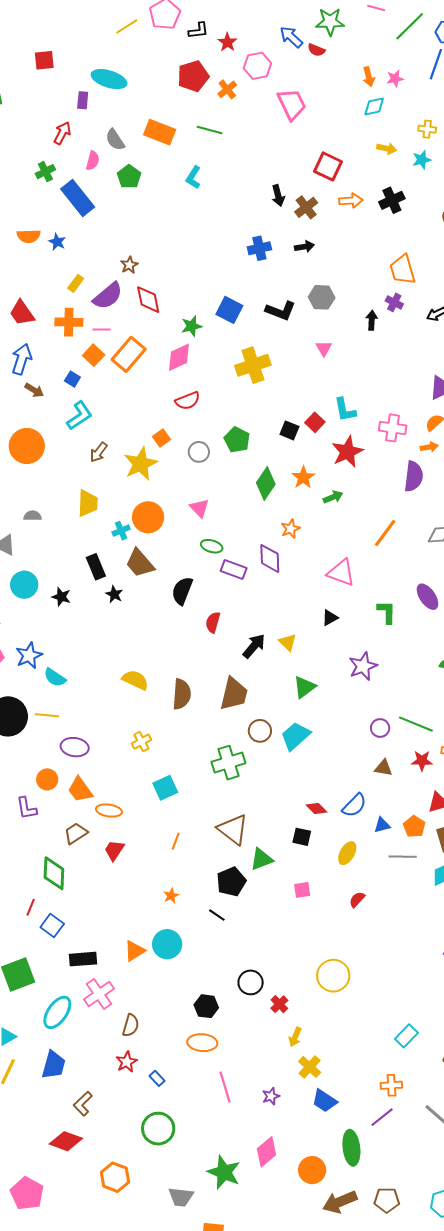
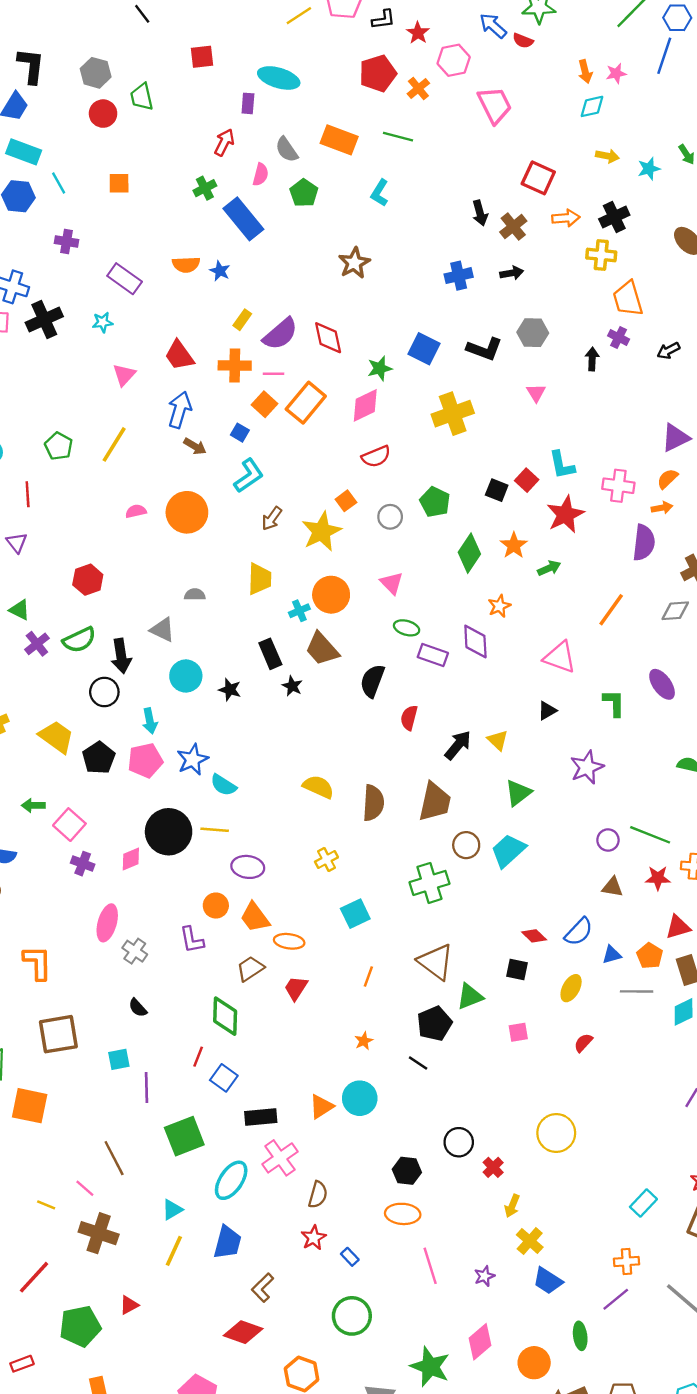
yellow cross: (427, 129) -> (601, 255), moved, size x1.4
brown star: (129, 265) -> (354, 263), moved, size x1.5
green ellipse: (351, 1148) -> (580, 1336), size x0.7

